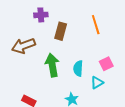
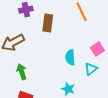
green arrow: (52, 65) -> (22, 72), moved, size x0.7

